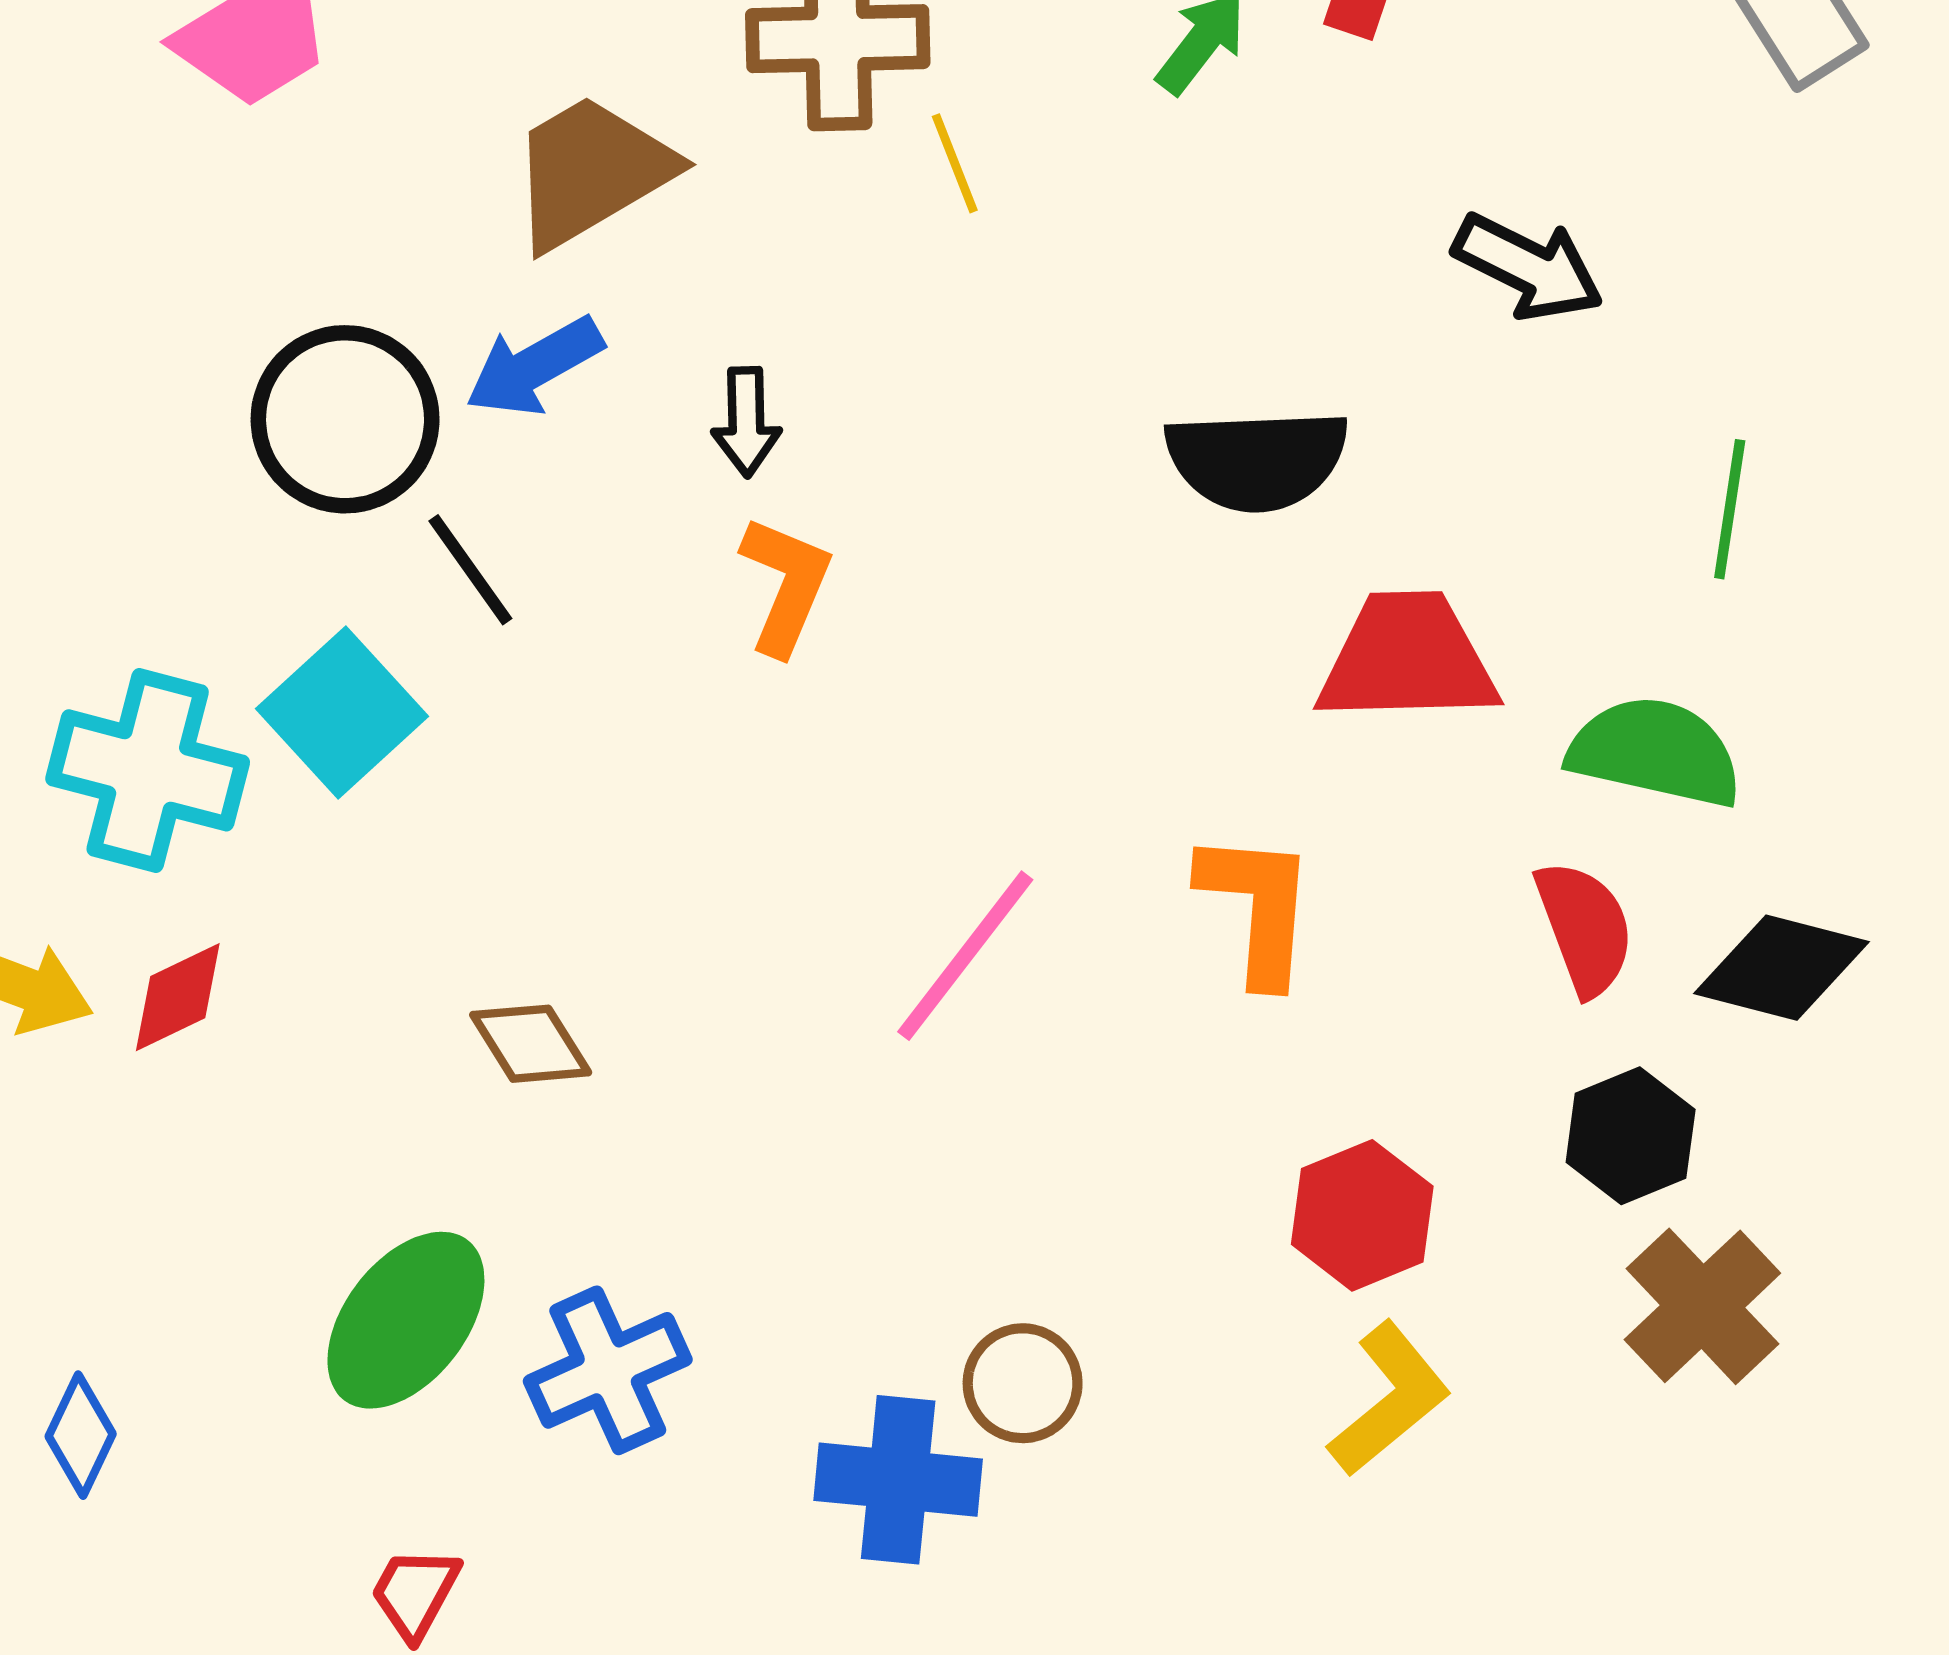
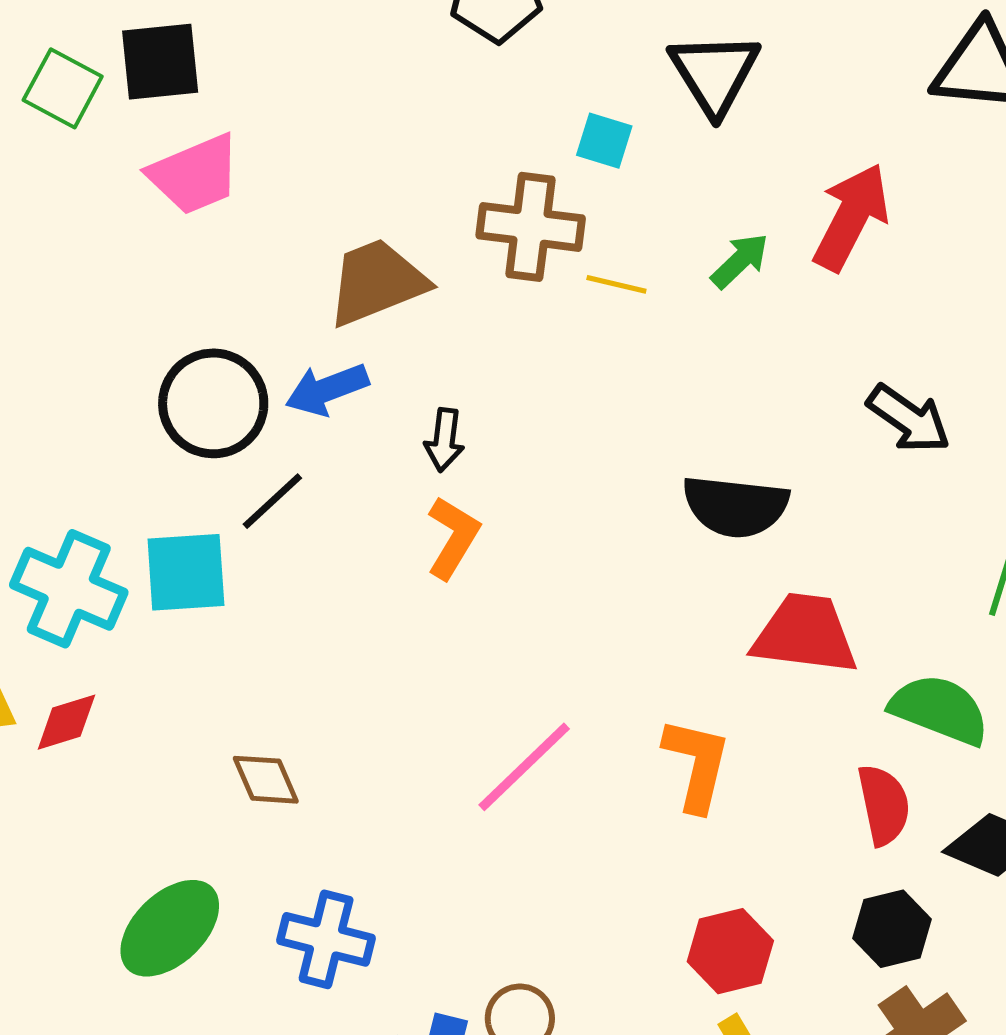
yellow line: (955, 163) -> (616, 284), moved, turned -64
black line: (470, 570) -> (272, 501), turned 74
cyan square: (342, 712) -> (186, 572), turned 30
blue cross: (608, 1370) -> (326, 939), moved, turned 30

